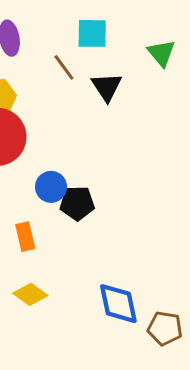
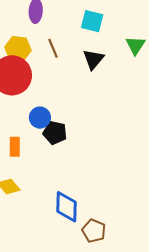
brown line: (64, 67) -> (53, 48), moved

